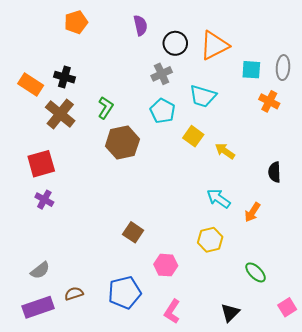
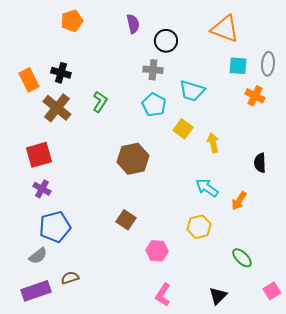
orange triangle: (214, 45) -> (225, 29), moved, turned 48
gray cross: (162, 74) -> (153, 70), turned 30
orange rectangle: (31, 84) -> (29, 80), turned 30
brown hexagon: (122, 143) -> (133, 159), moved
yellow arrow: (225, 151) -> (213, 143), turned 42
blue pentagon: (125, 292) -> (55, 227), moved

